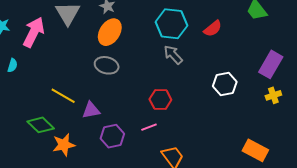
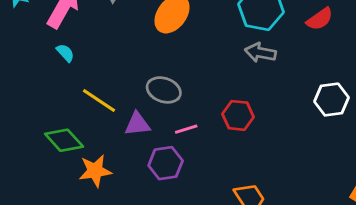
gray arrow: (173, 55) -> (260, 53), turned -40
cyan semicircle: (12, 65) -> (65, 53), moved, turned -64
gray ellipse: (107, 65) -> (164, 90), moved
pink line: (149, 127) -> (186, 129), moved

